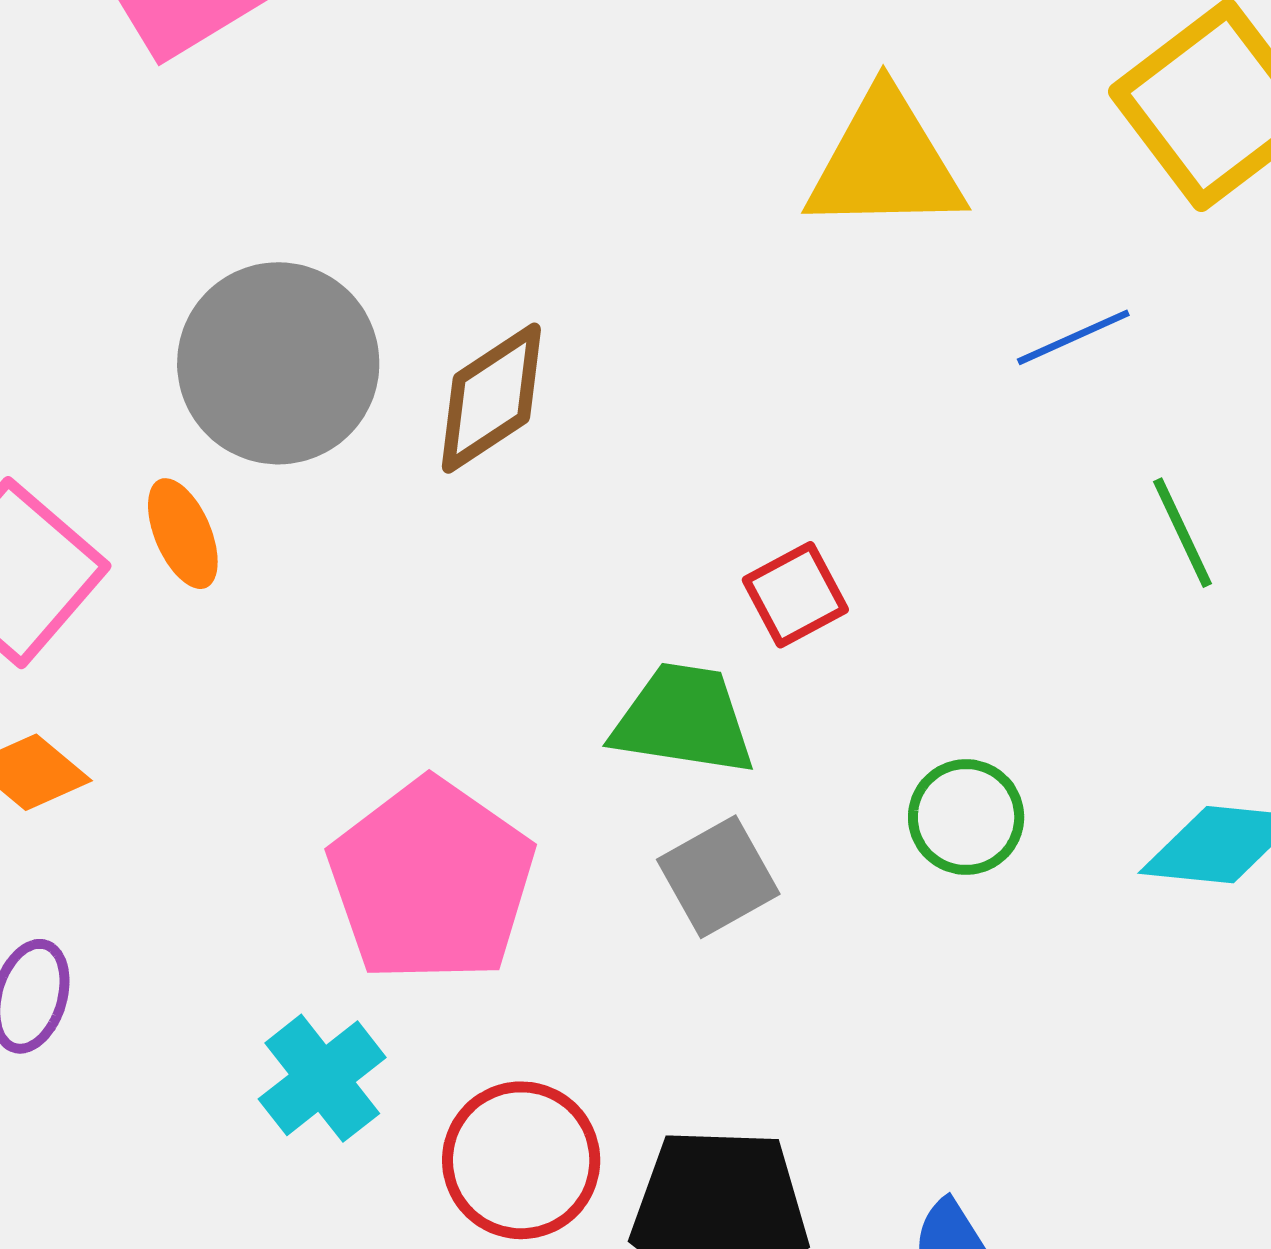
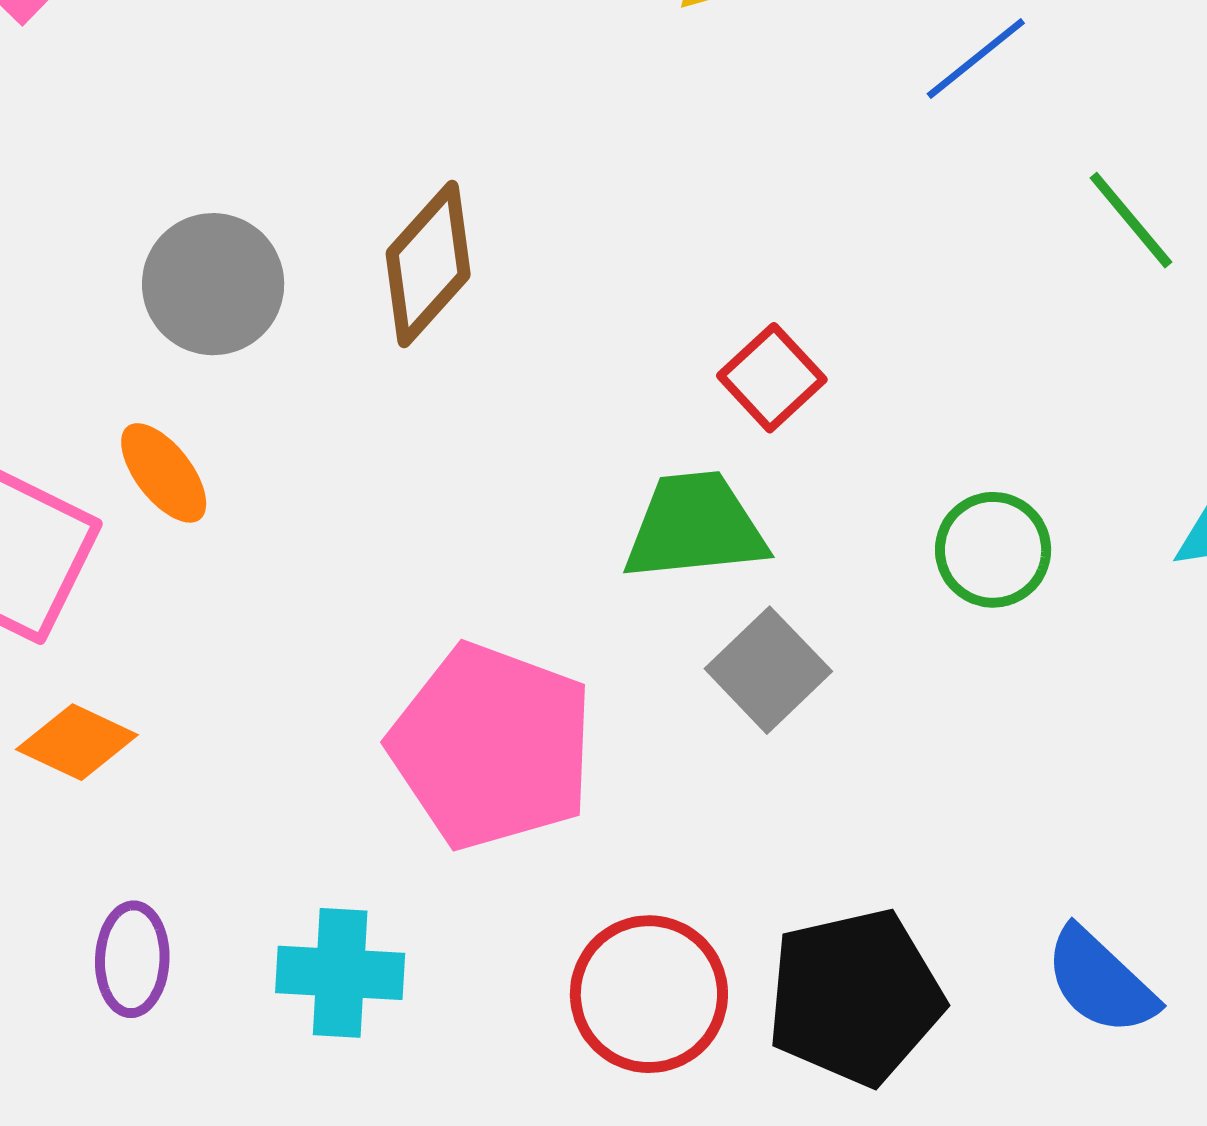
gray circle: (278, 363) -> (213, 284), size x0.7
cyan cross: (322, 1078) -> (340, 973), moved, turned -34

